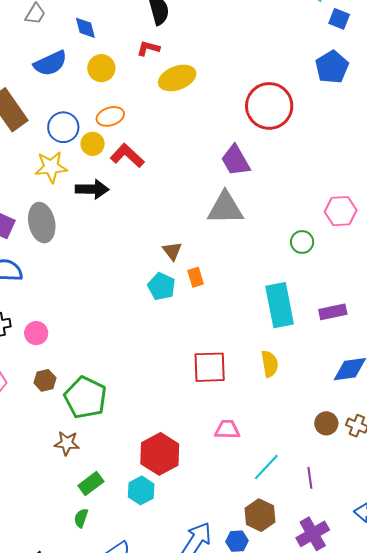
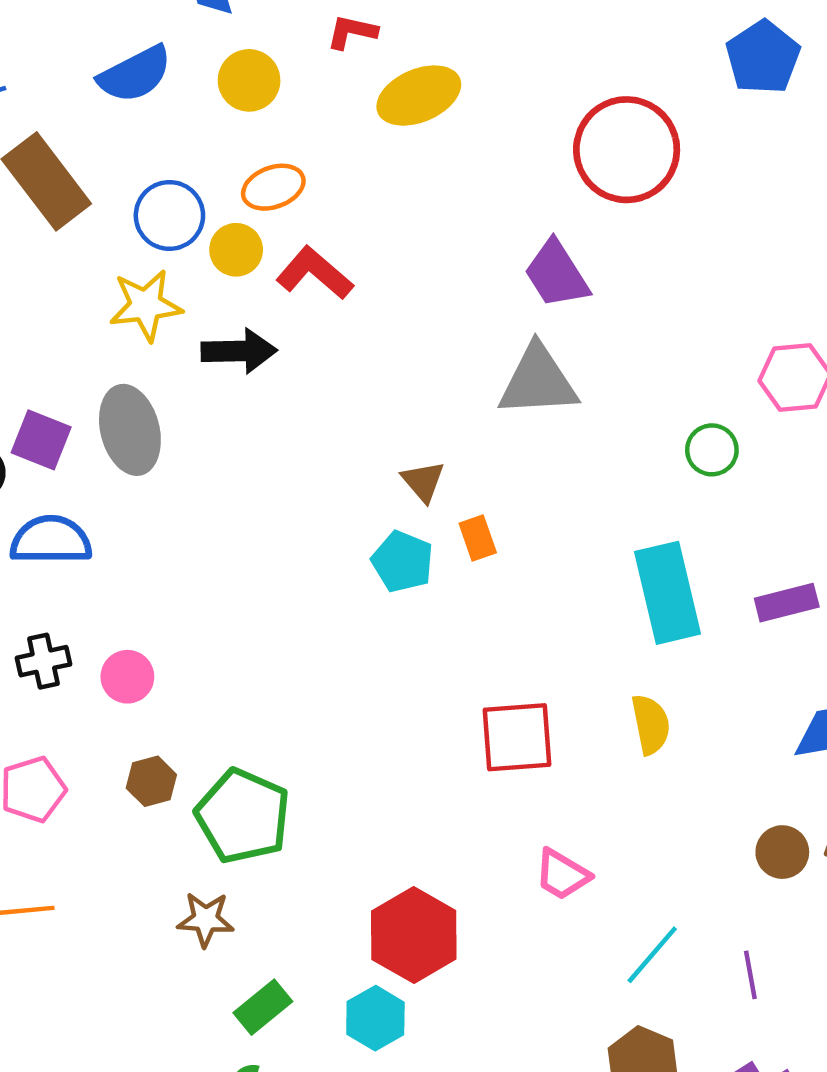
pink trapezoid: (227, 429) -> (562, 875), turned -148

